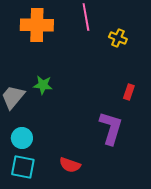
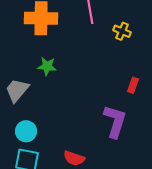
green star: (43, 85) -> (47, 66), moved

